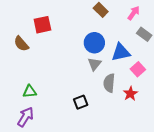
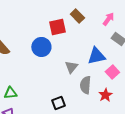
red square: (42, 25) -> (57, 27), moved
blue circle: (94, 43) -> (41, 47), moved

